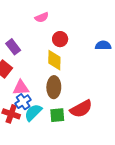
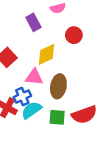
purple rectangle: (13, 47) -> (33, 22), moved
yellow diamond: (54, 60) -> (46, 54), moved, turned 55
pink triangle: (21, 88) -> (34, 77), moved

